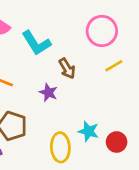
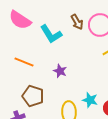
brown arrow: (67, 68) -> (77, 22), moved

